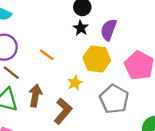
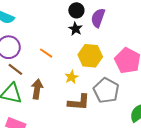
purple semicircle: (109, 30) -> (98, 18), moved
brown L-shape: (63, 111) -> (79, 102), moved, turned 55

